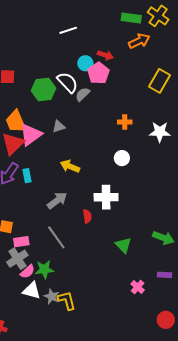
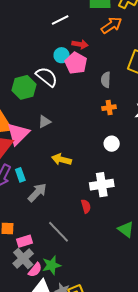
white line: (68, 30) -> (60, 20), moved
gray semicircle: (83, 94) -> (106, 80), moved, turned -35
gray arrow: (57, 200) -> (37, 193), moved

